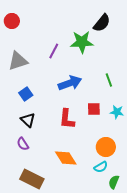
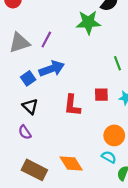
purple line: (54, 51) -> (46, 40), moved
blue arrow: (70, 83) -> (52, 69), moved
orange diamond: (66, 158) -> (71, 164), moved
cyan semicircle: (101, 167) -> (109, 157), turned -120

